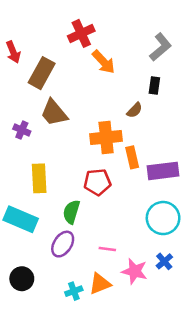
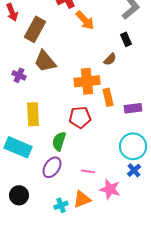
black rectangle: (154, 85) -> (126, 39), turned -32
purple rectangle: (163, 171) -> (133, 108), size x0.7
blue cross: (164, 261) -> (134, 170), moved

